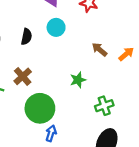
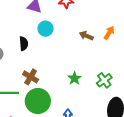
green star: (78, 80) -> (74, 78), moved
green circle: (40, 108) -> (38, 101), moved

